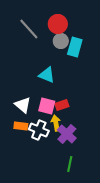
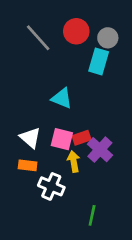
gray circle: (61, 41) -> (108, 38), moved
white cross: (39, 130) -> (51, 186), moved
purple cross: (67, 134) -> (100, 150), moved

